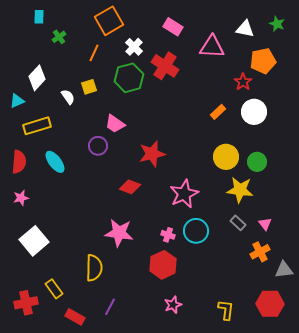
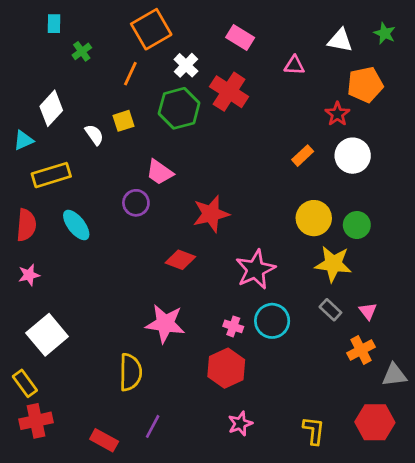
pink triangle: (212, 47) -> (294, 65), size x0.6
yellow rectangle: (54, 289) -> (25, 383), moved

